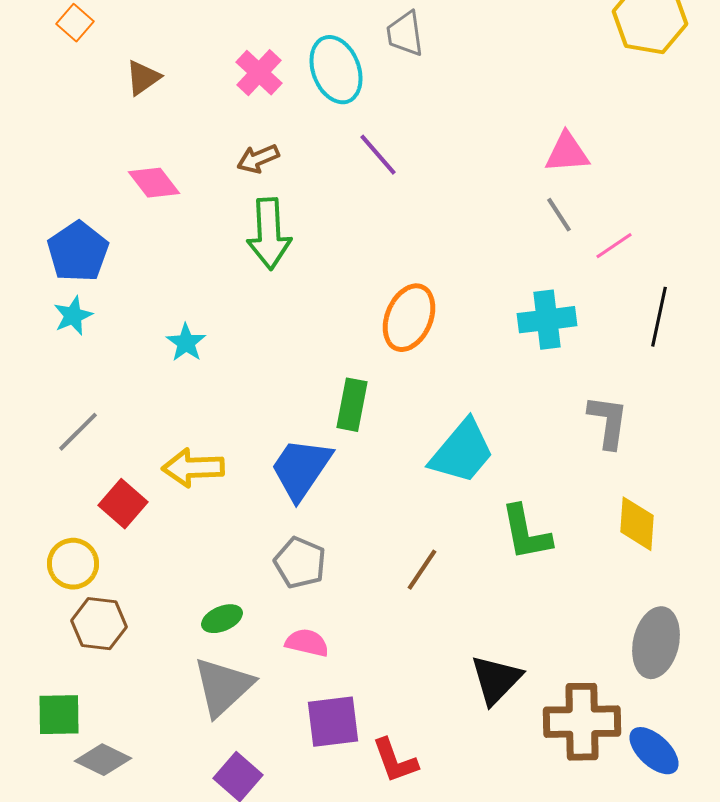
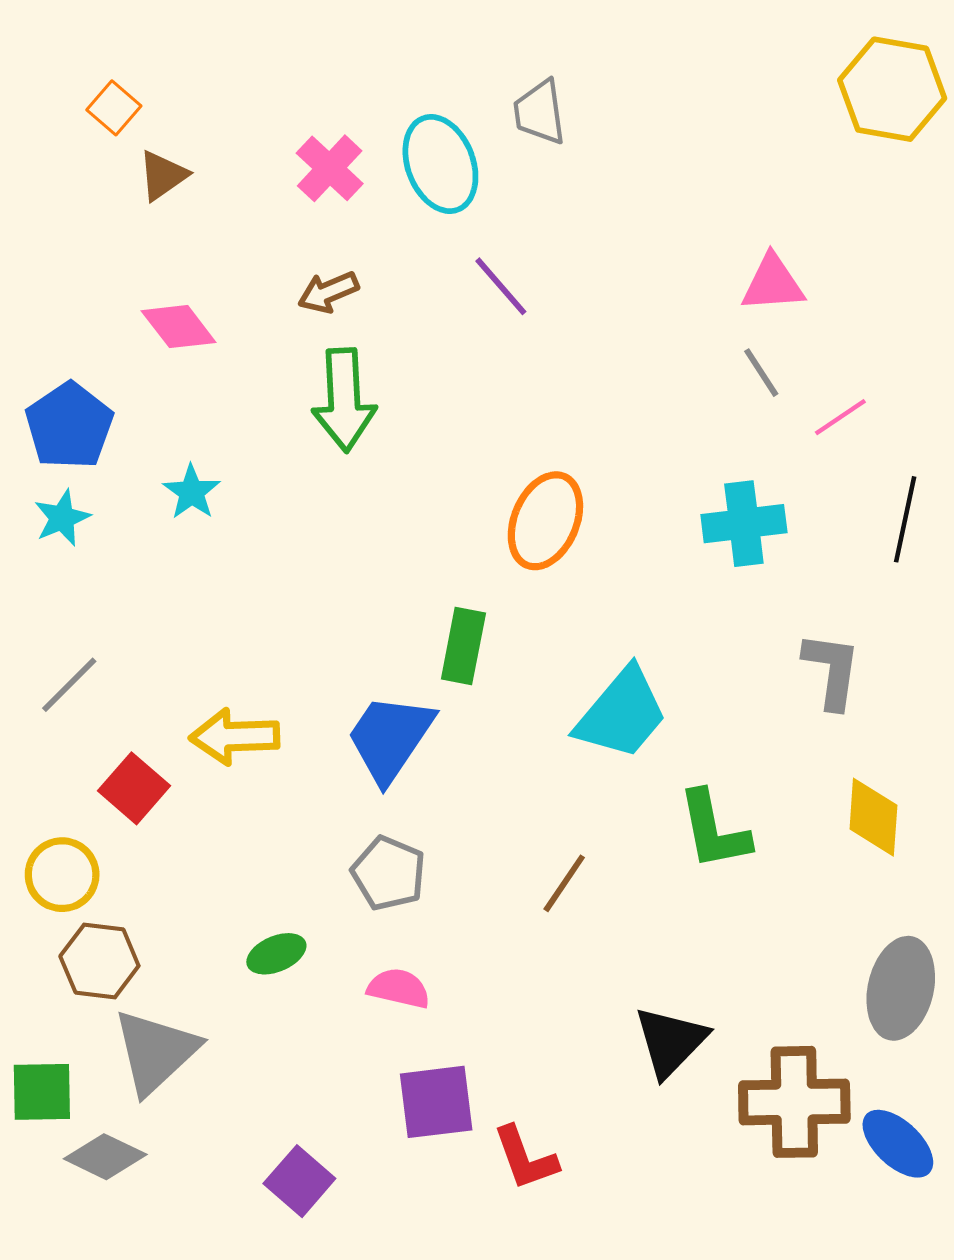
orange square: (75, 23) -> (114, 108), moved
cyan star: (186, 343) -> (192, 492), moved
gray triangle: (223, 687) -> (156, 1052), moved

